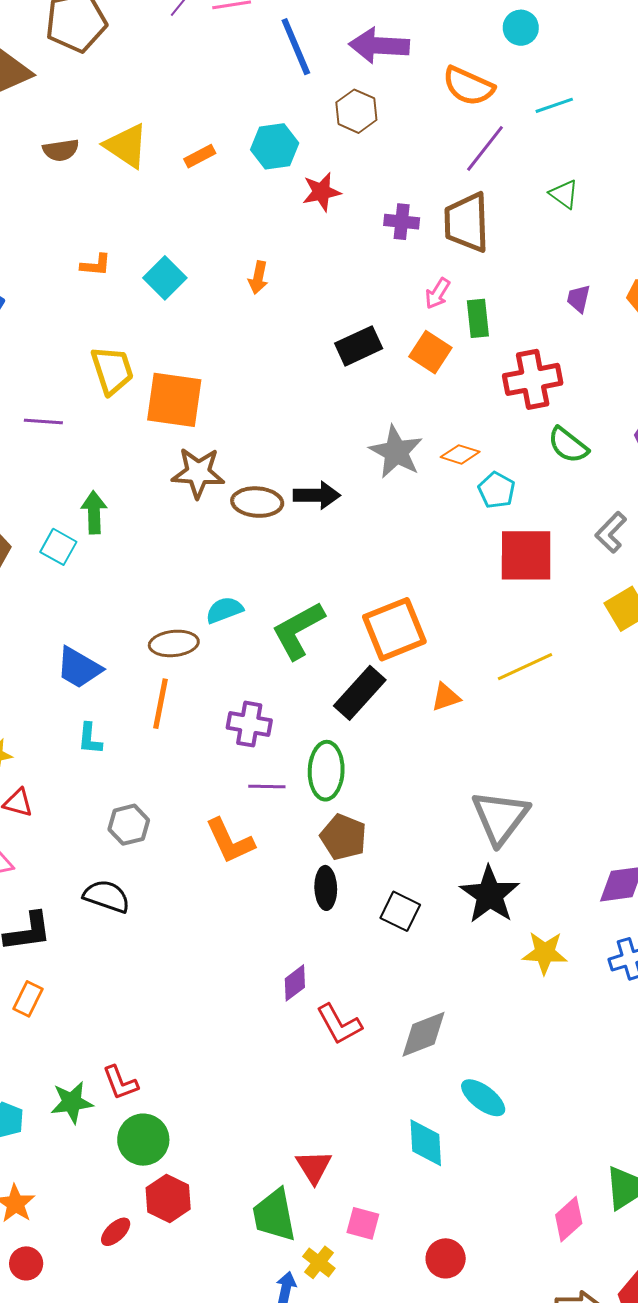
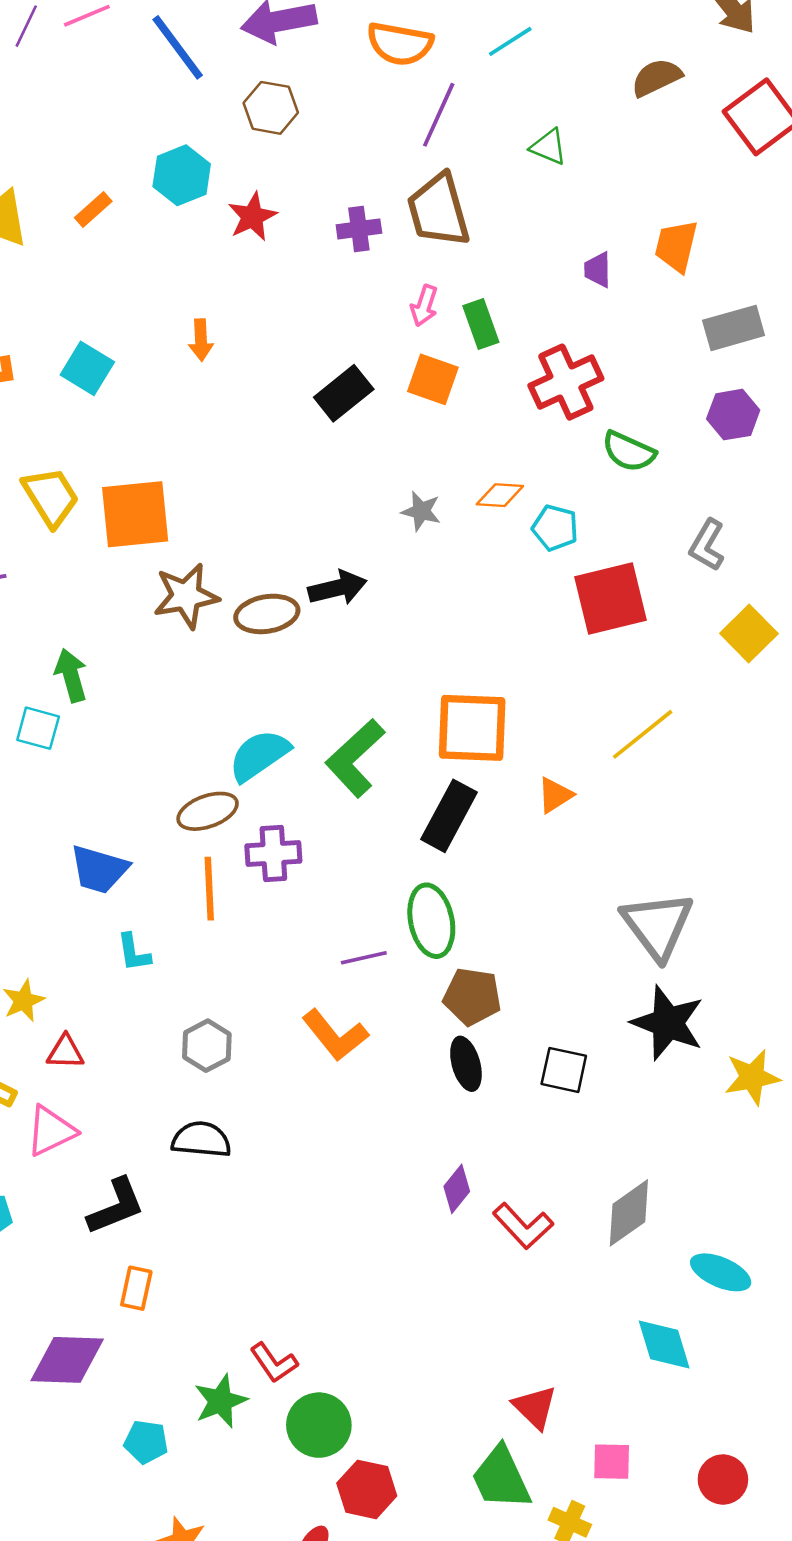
gray star: (396, 452) -> (421, 511), size x0.6
cyan semicircle: (224, 610) -> (259, 755), size x1.4
orange square: (394, 629) -> (472, 728), turned 38
purple cross: (249, 724) -> (273, 853), moved

